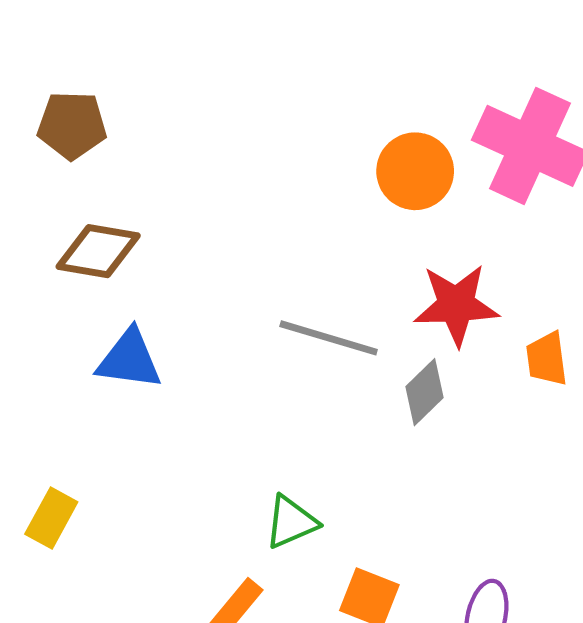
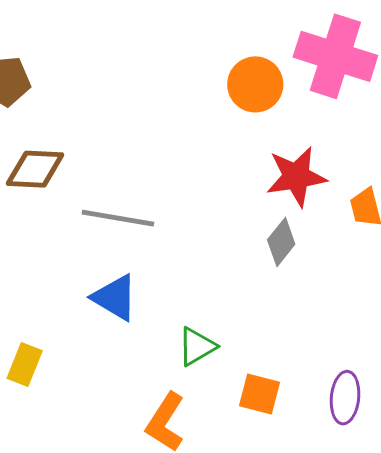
gray line: (329, 338) -> (118, 218), moved
blue triangle: (129, 359) -> (115, 298), moved, turned 30

